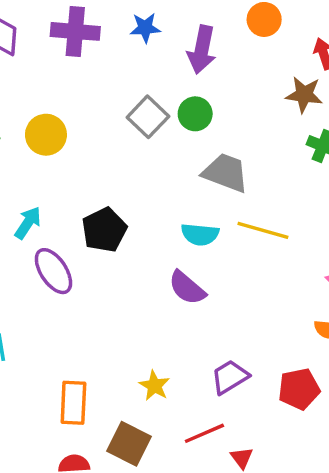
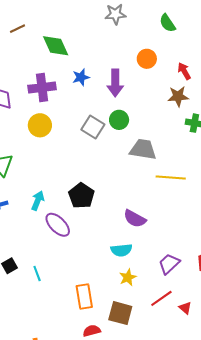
yellow circle: (46, 135) -> (40, 125), moved
cyan semicircle: (200, 234) -> (121, 250), moved
yellow star: (154, 386) -> (128, 277), turned 30

